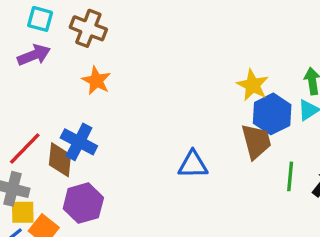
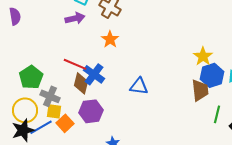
red line: (25, 148) -> (75, 64), moved, turned 60
blue triangle: (193, 165) -> (139, 86), moved

